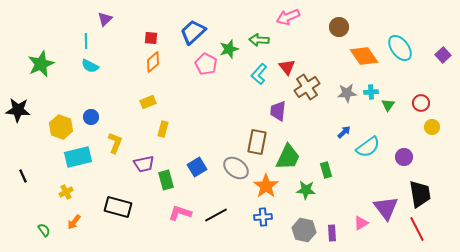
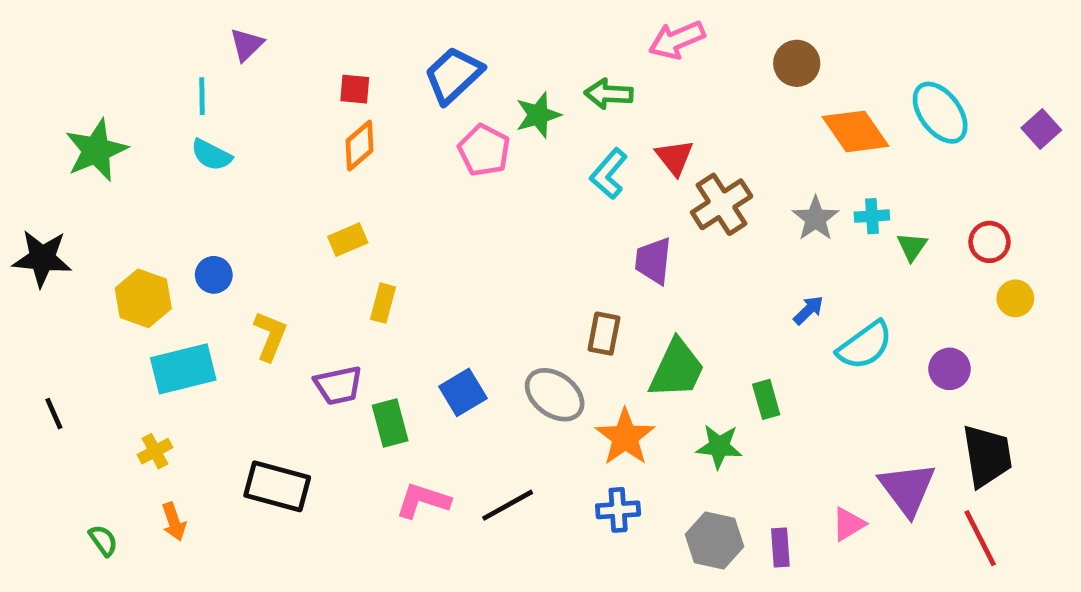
gray star: (347, 93) -> (816, 218), turned -30
brown rectangle: (257, 142) -> (604, 334), size x0.7
orange arrow: (74, 222) -> (174, 522), turned -56

